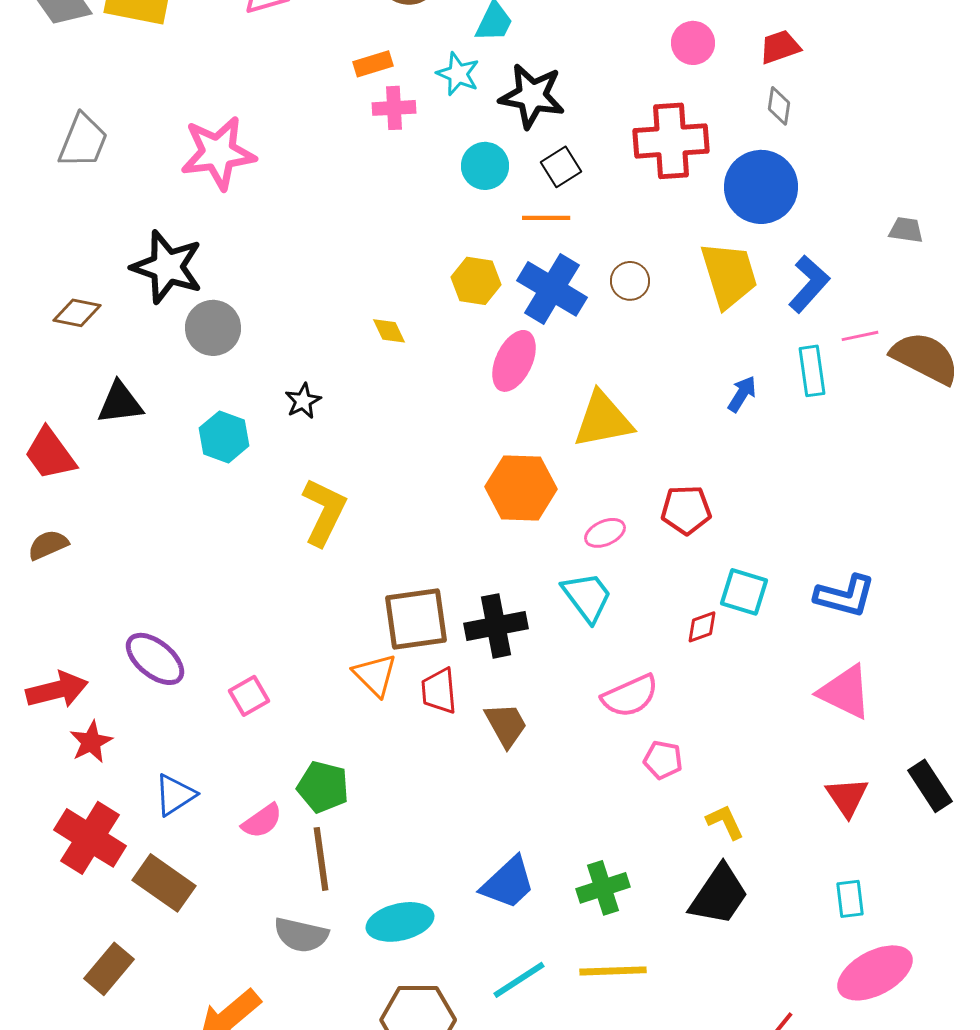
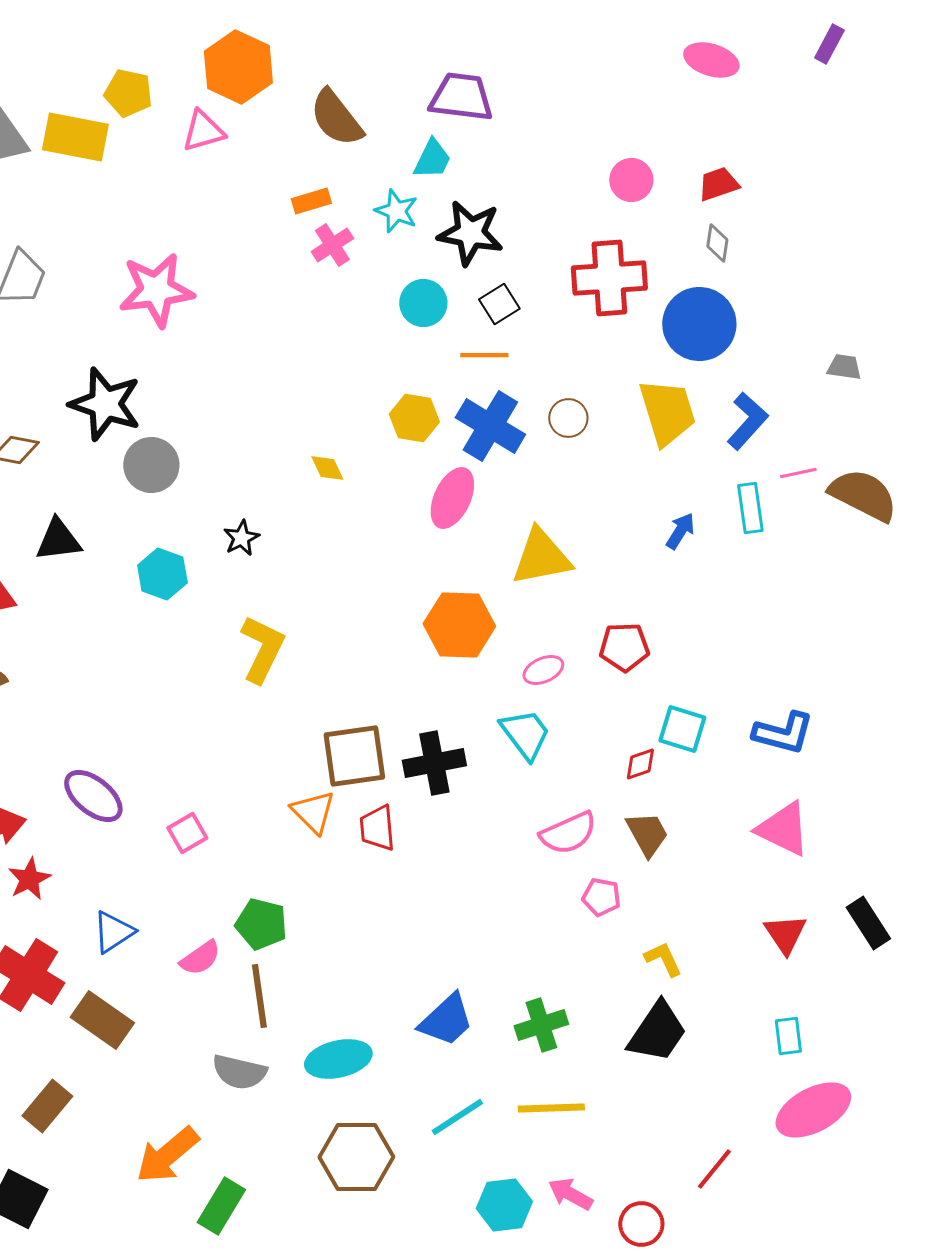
pink cross: (394, 108) -> (332, 245), turned -30
brown trapezoid: (506, 725) -> (647, 834), moved

